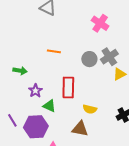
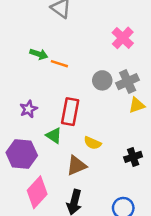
green arrow: (20, 71) -> (39, 54), moved
green triangle: (49, 106) -> (54, 135), moved
brown triangle: (80, 129) -> (76, 166), turned -42

